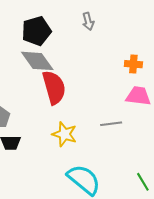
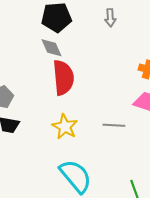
gray diamond: (37, 61) -> (52, 48), size x0.7

